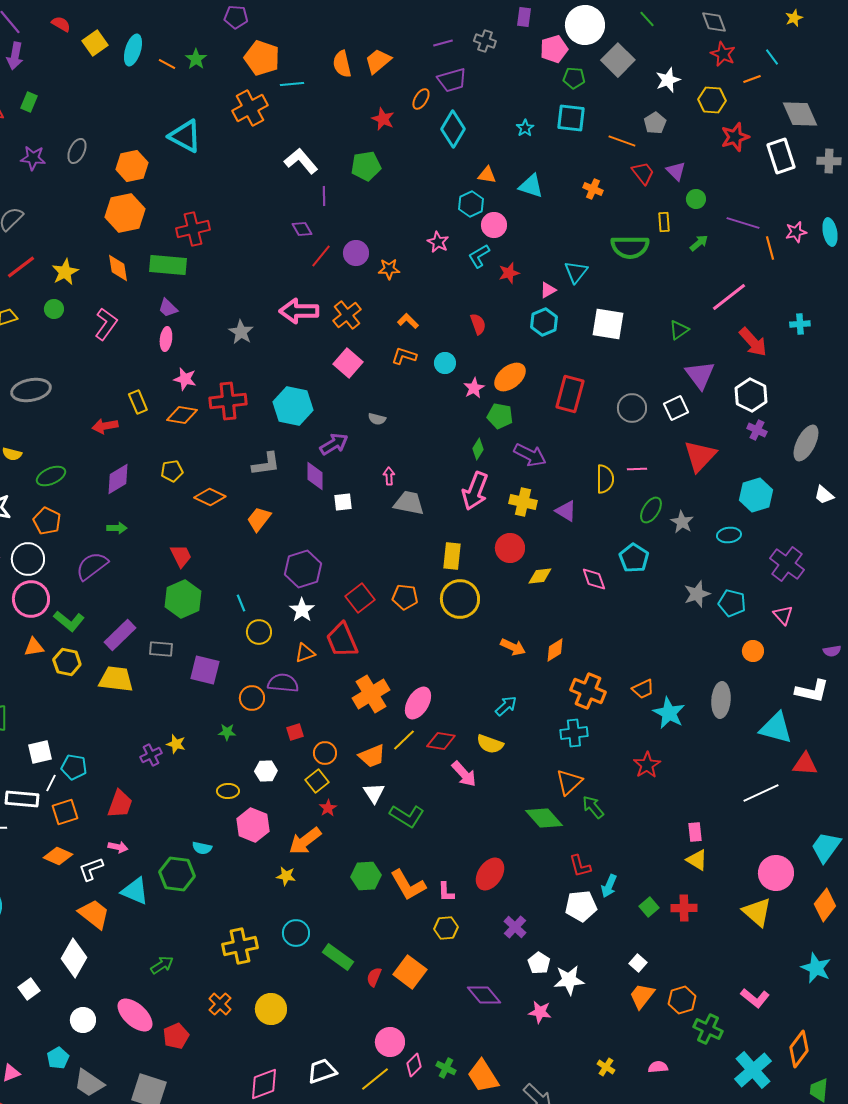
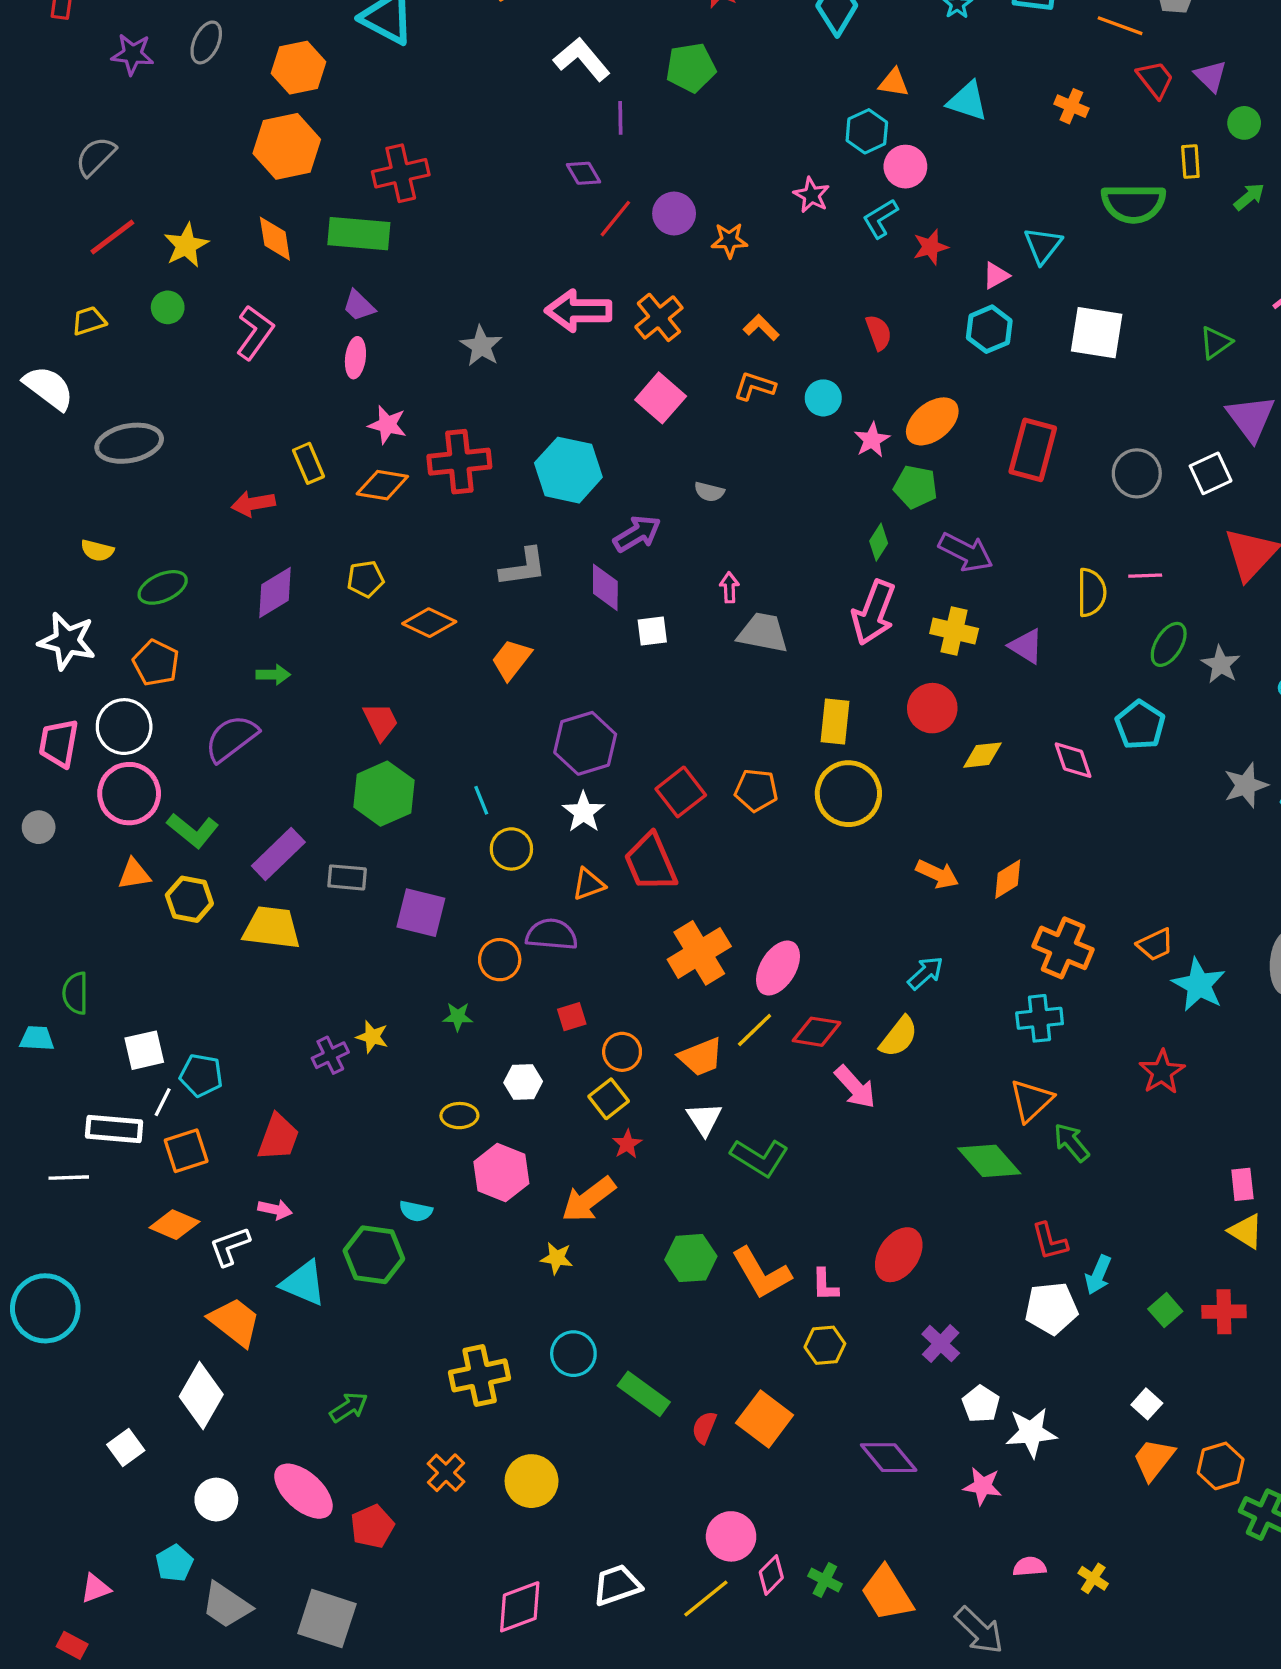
yellow semicircle: (490, 744) -> (899, 1037), turned -72
pink semicircle: (658, 1067) -> (1029, 1567), moved

